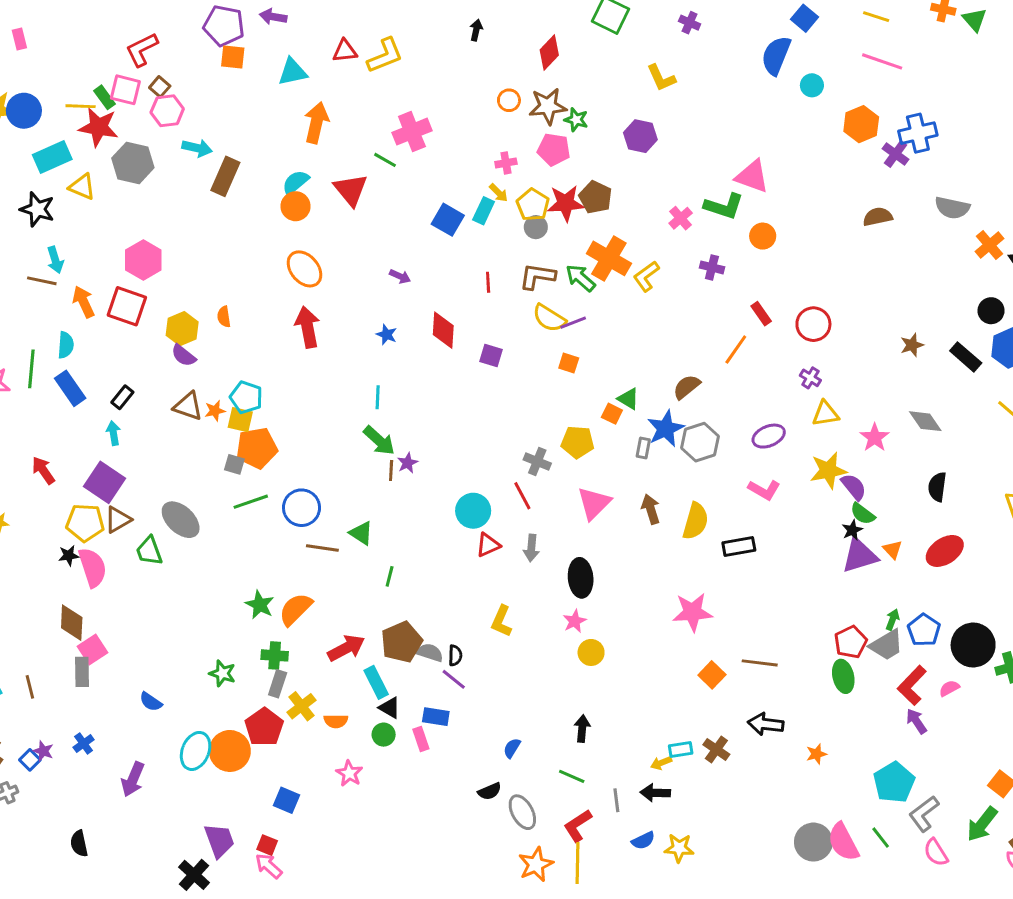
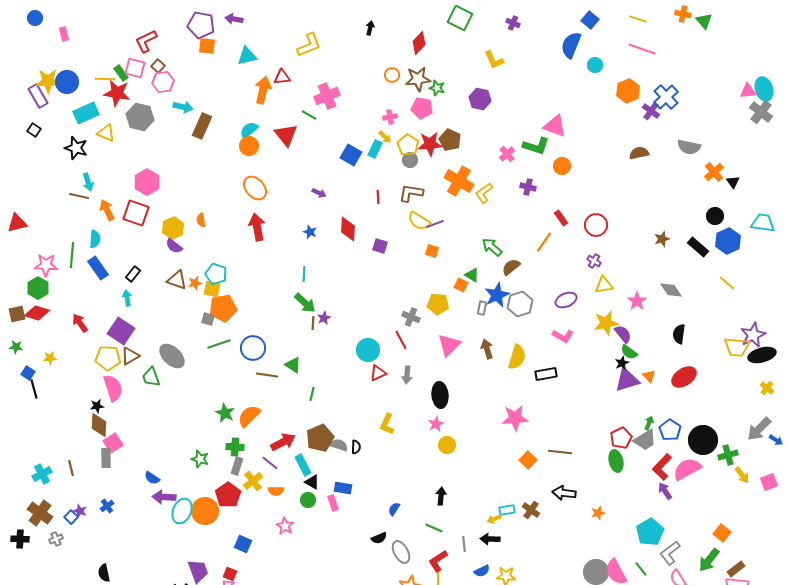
red triangle: (345, 51) -> (282, 77), moved
blue cross: (918, 133) -> (666, 97), turned -30
green arrow: (581, 278) -> (492, 247), moved
black star: (69, 555) -> (97, 406), moved
purple line: (454, 679) -> (270, 463), moved
pink semicircle: (949, 688) -> (687, 469), size x2.0
purple arrow: (133, 779) -> (164, 497), moved, turned 70

